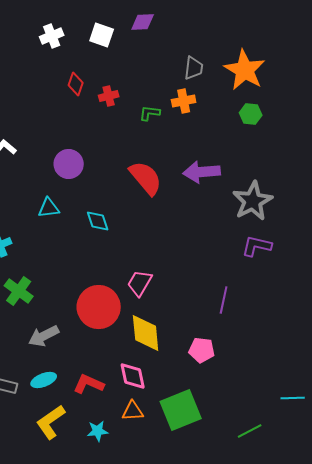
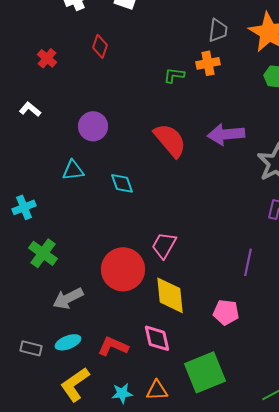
red cross: (109, 96) -> (47, 58), moved, turned -36
orange triangle: (133, 411) -> (157, 390), moved

